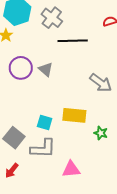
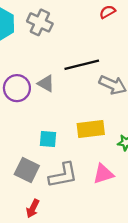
black line: (73, 41) -> (82, 65), moved
cyan square: (45, 123) -> (48, 139), moved
pink triangle: (71, 169) -> (103, 174), moved

